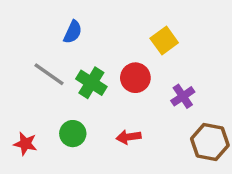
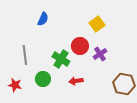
gray line: (49, 74) -> (25, 55), moved, turned 48
green cross: (91, 83) -> (61, 59), moved
purple cross: (183, 96) -> (100, 54), moved

